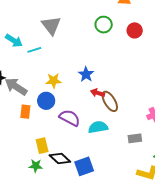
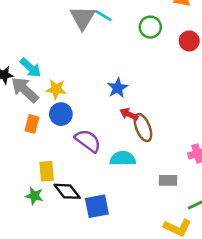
cyan arrow: (14, 41) -> (30, 68), moved
cyan line: (34, 50) -> (103, 16), moved, turned 40
yellow star: (54, 81) -> (56, 89), moved

